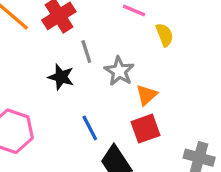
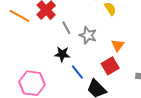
black star: (61, 77) -> (62, 54), moved
orange triangle: (147, 95) -> (118, 45), moved

